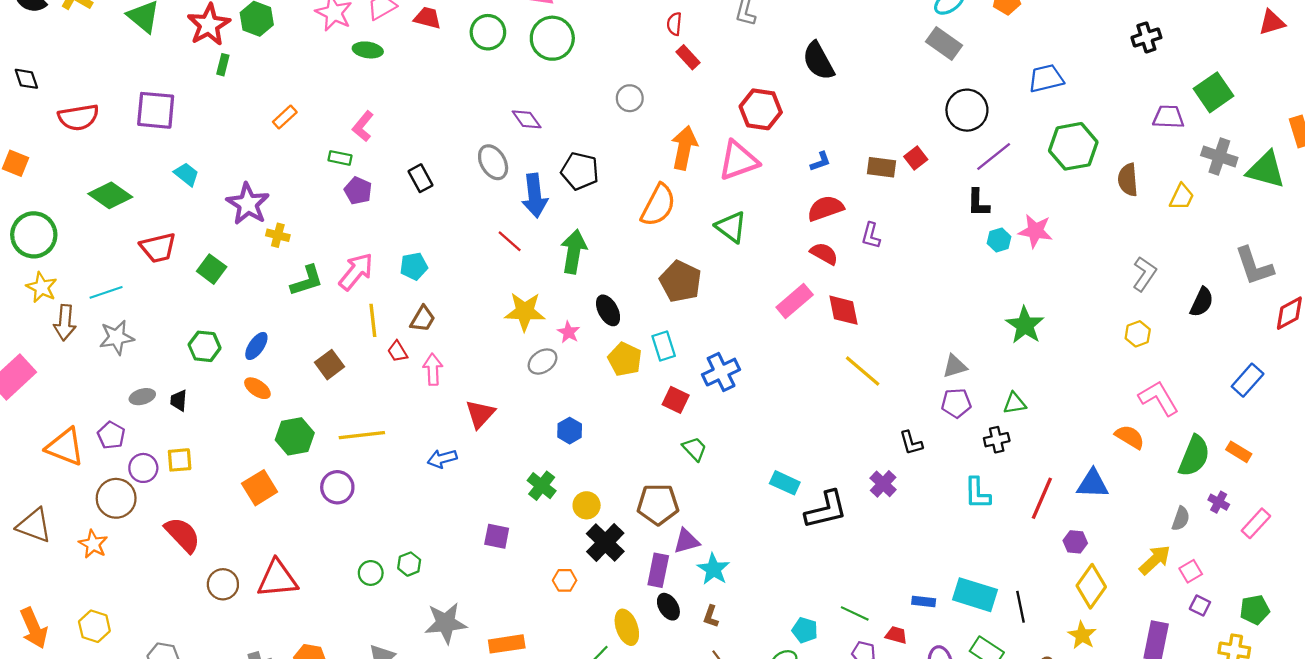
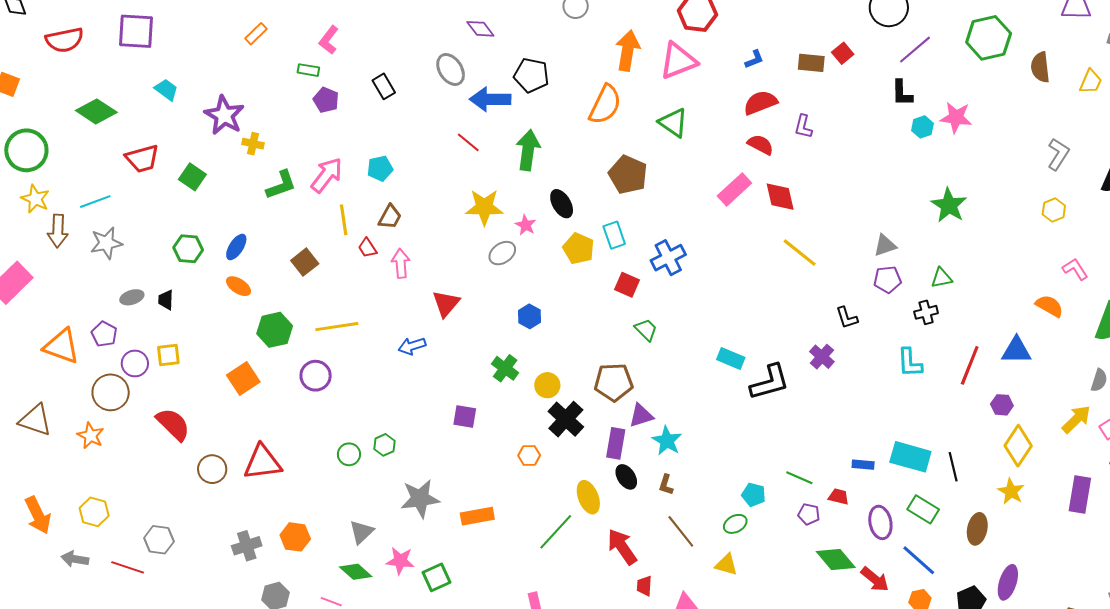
blue arrow: (535, 196) -> (490, 99), turned 99
pink L-shape: (1159, 398) -> (1075, 269), size x0.7

